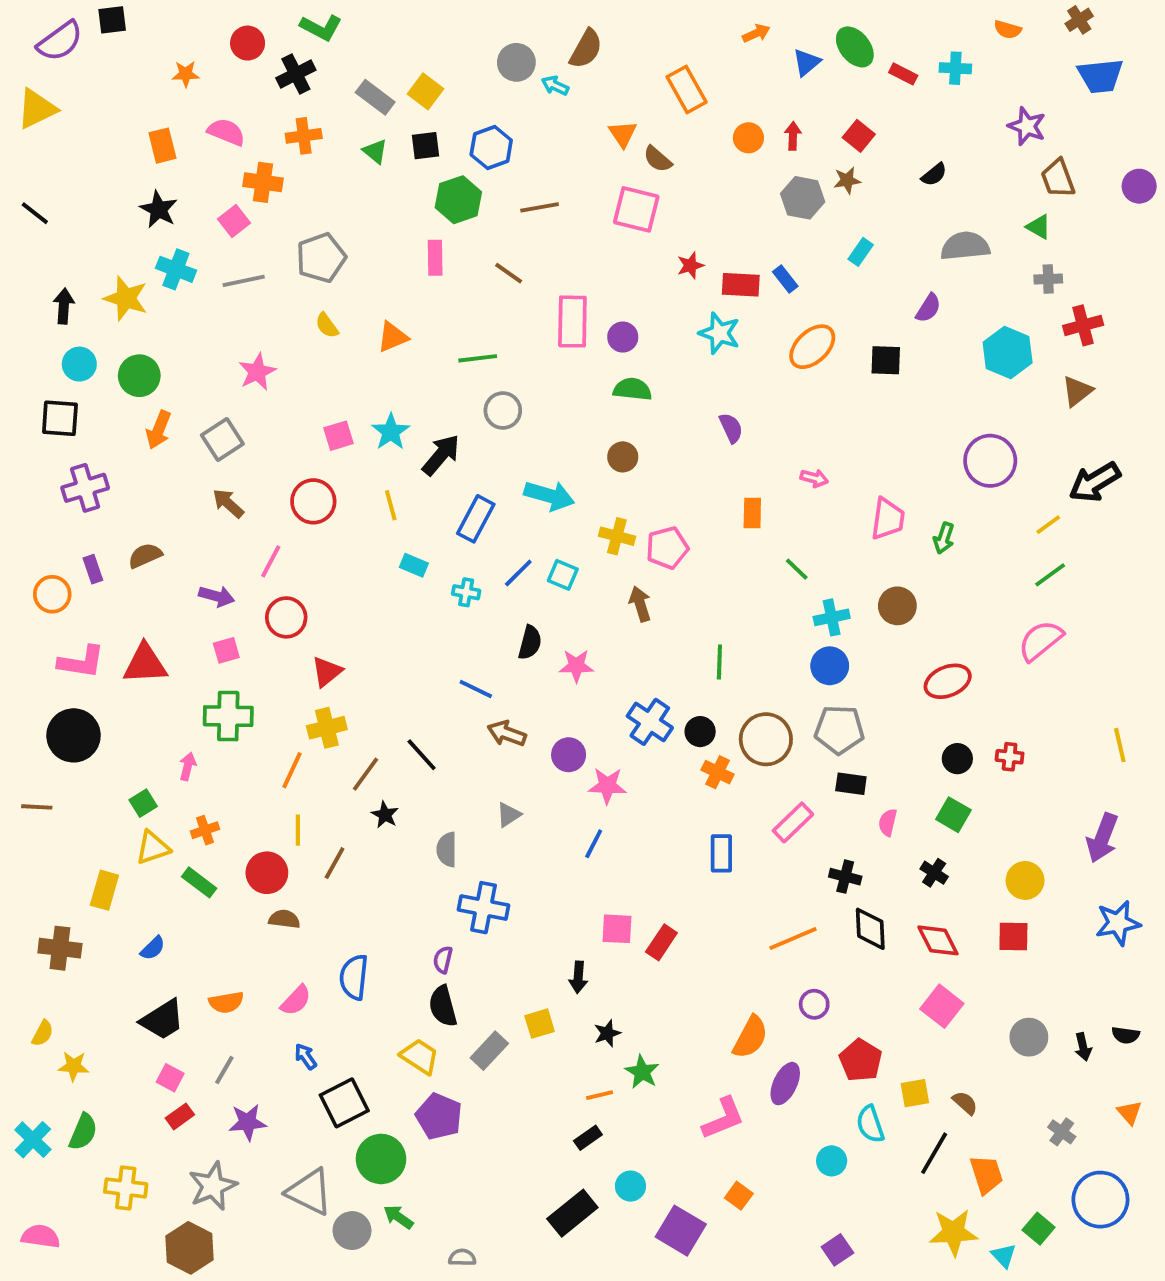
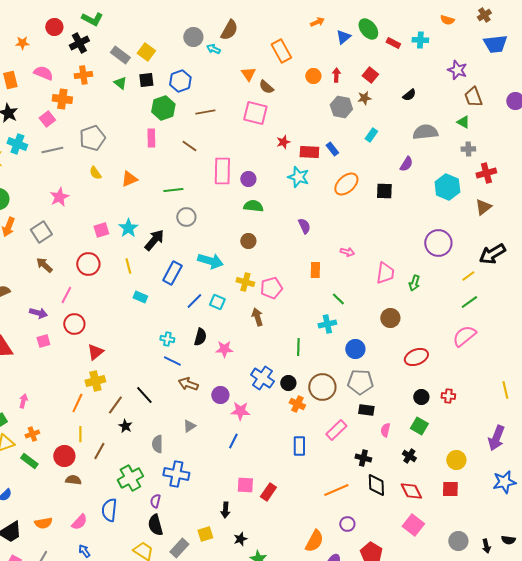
cyan cross: (466, 592) -> (167, 339), moved
cyan cross: (832, 617) -> (327, 324), moved
green cross: (228, 716) -> (130, 478), moved, turned -30

